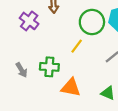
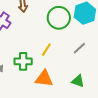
yellow line: (77, 46) -> (46, 50), moved

